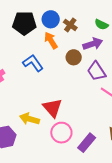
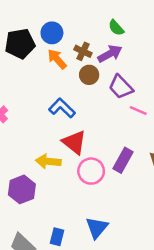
green semicircle: (101, 24) -> (116, 28), turned 32
brown cross: (70, 25) -> (83, 51), moved
blue L-shape: (33, 63) -> (62, 108), moved
purple rectangle: (87, 143) -> (123, 160), moved

